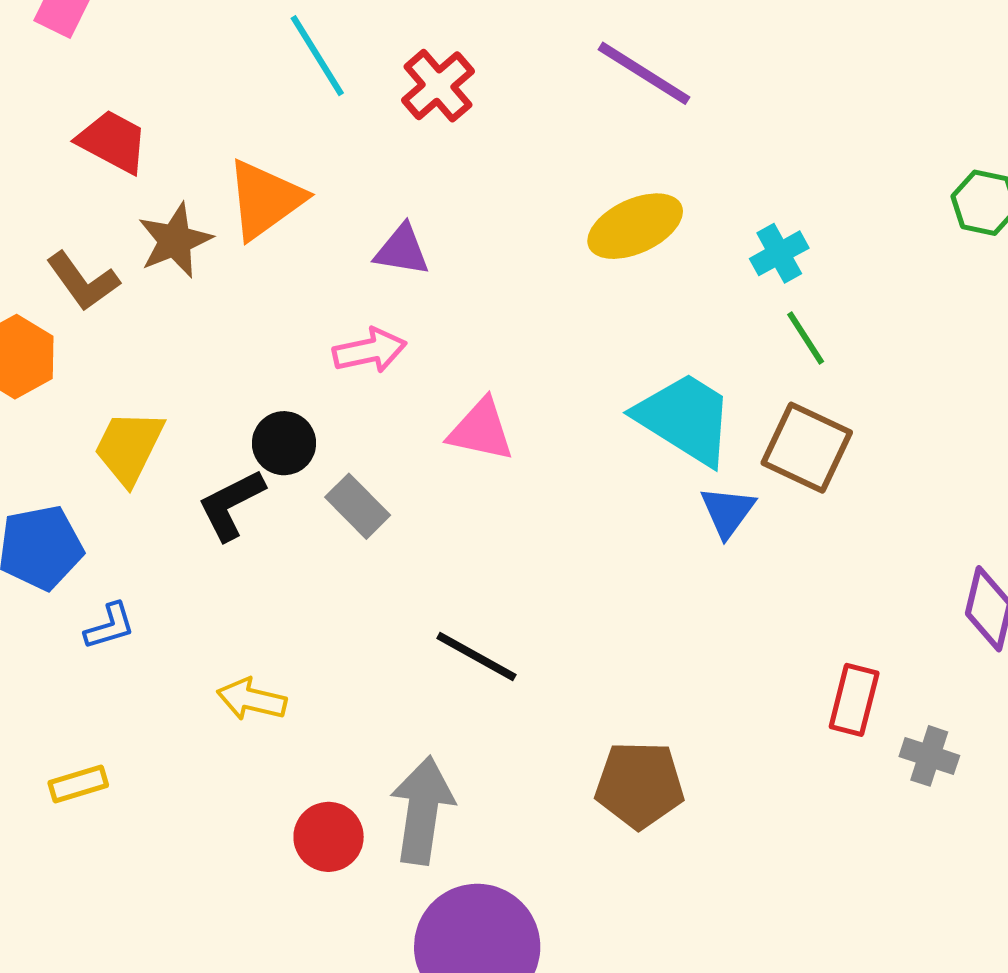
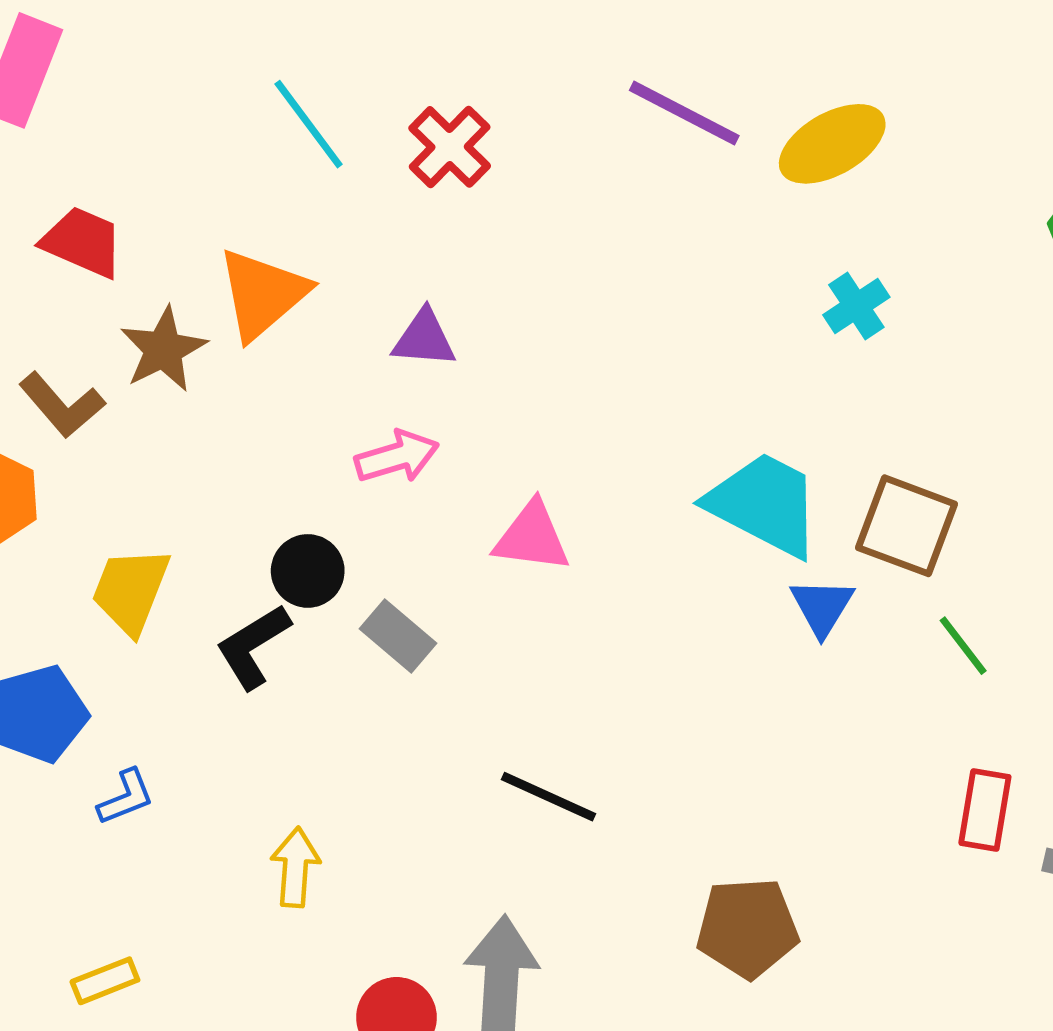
yellow ellipse: (635, 226) -> (832, 144), moved
green line: (806, 338) -> (963, 646), moved
yellow arrow: (252, 699) -> (295, 867), turned 86

